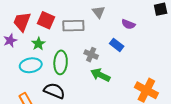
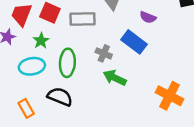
blue rectangle: (117, 45) -> (134, 42), size x1.5

